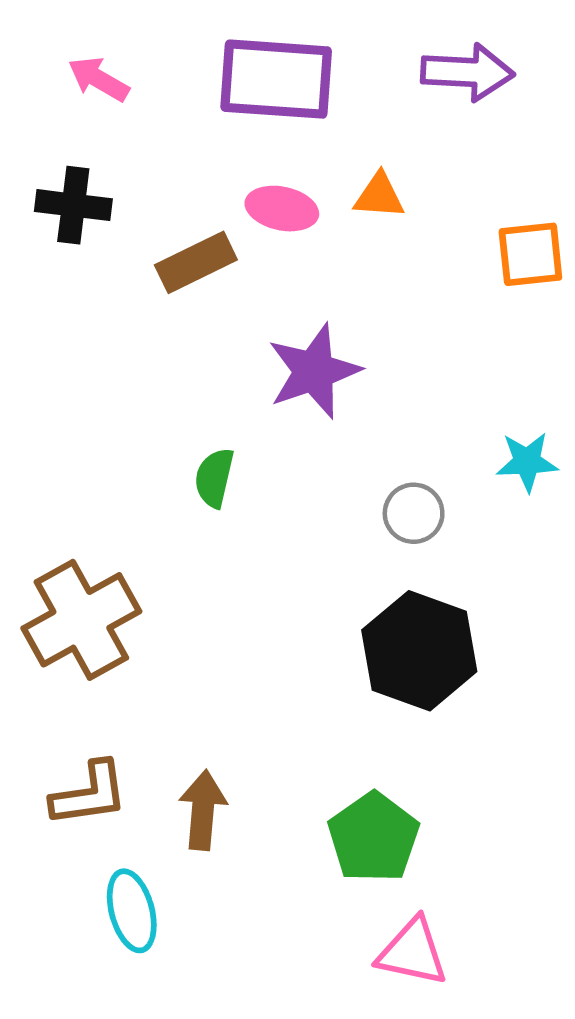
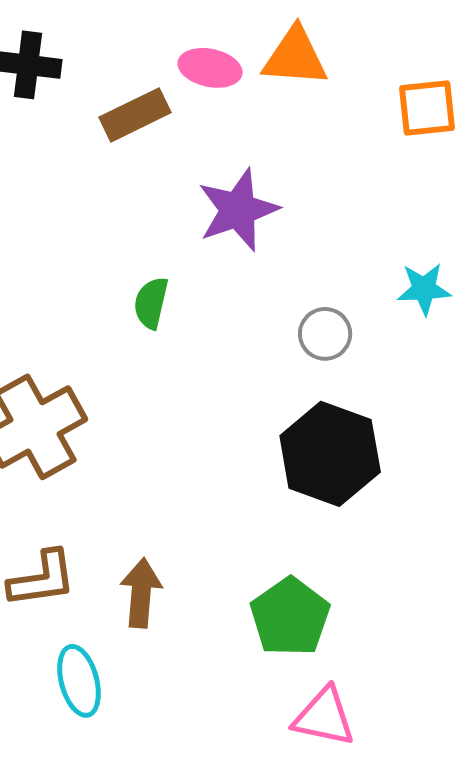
orange triangle: (379, 196) -> (295, 57), size x1.5

